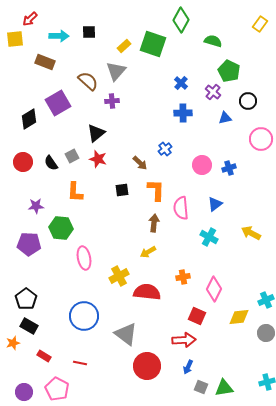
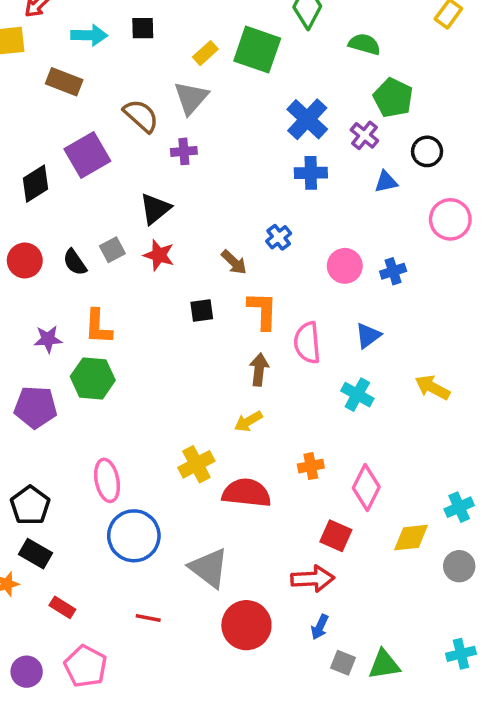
blue cross: (181, 83) -> (307, 119), size x1.6
orange L-shape: (75, 192) -> (98, 327), moved
pink ellipse: (84, 258) -> (107, 480), moved
red line: (80, 363) -> (148, 618), moved

